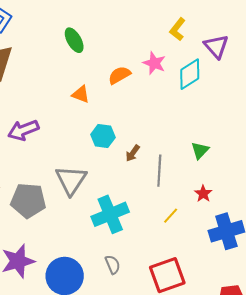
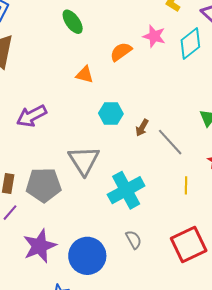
gray line: (159, 171) -> (170, 142), turned -40
yellow line: (171, 216) -> (186, 185), turned -36

